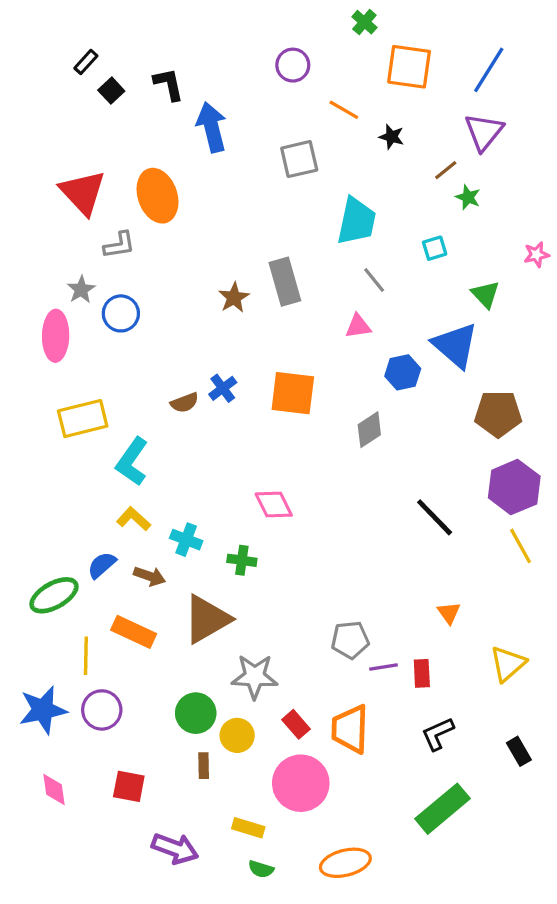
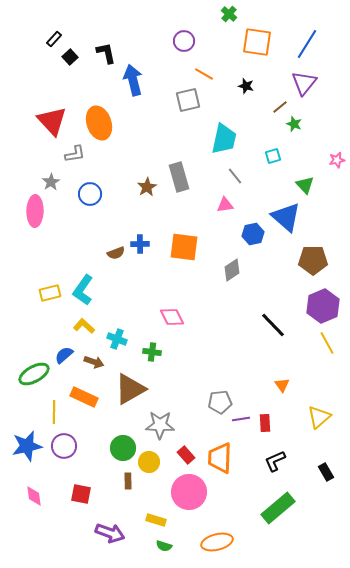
orange line: (344, 110) -> (204, 74), moved
blue circle: (121, 313) -> (90, 194), moved
blue cross: (223, 388) -> (140, 244), turned 36
yellow rectangle: (83, 419) -> (50, 293), moved, size x0.7

